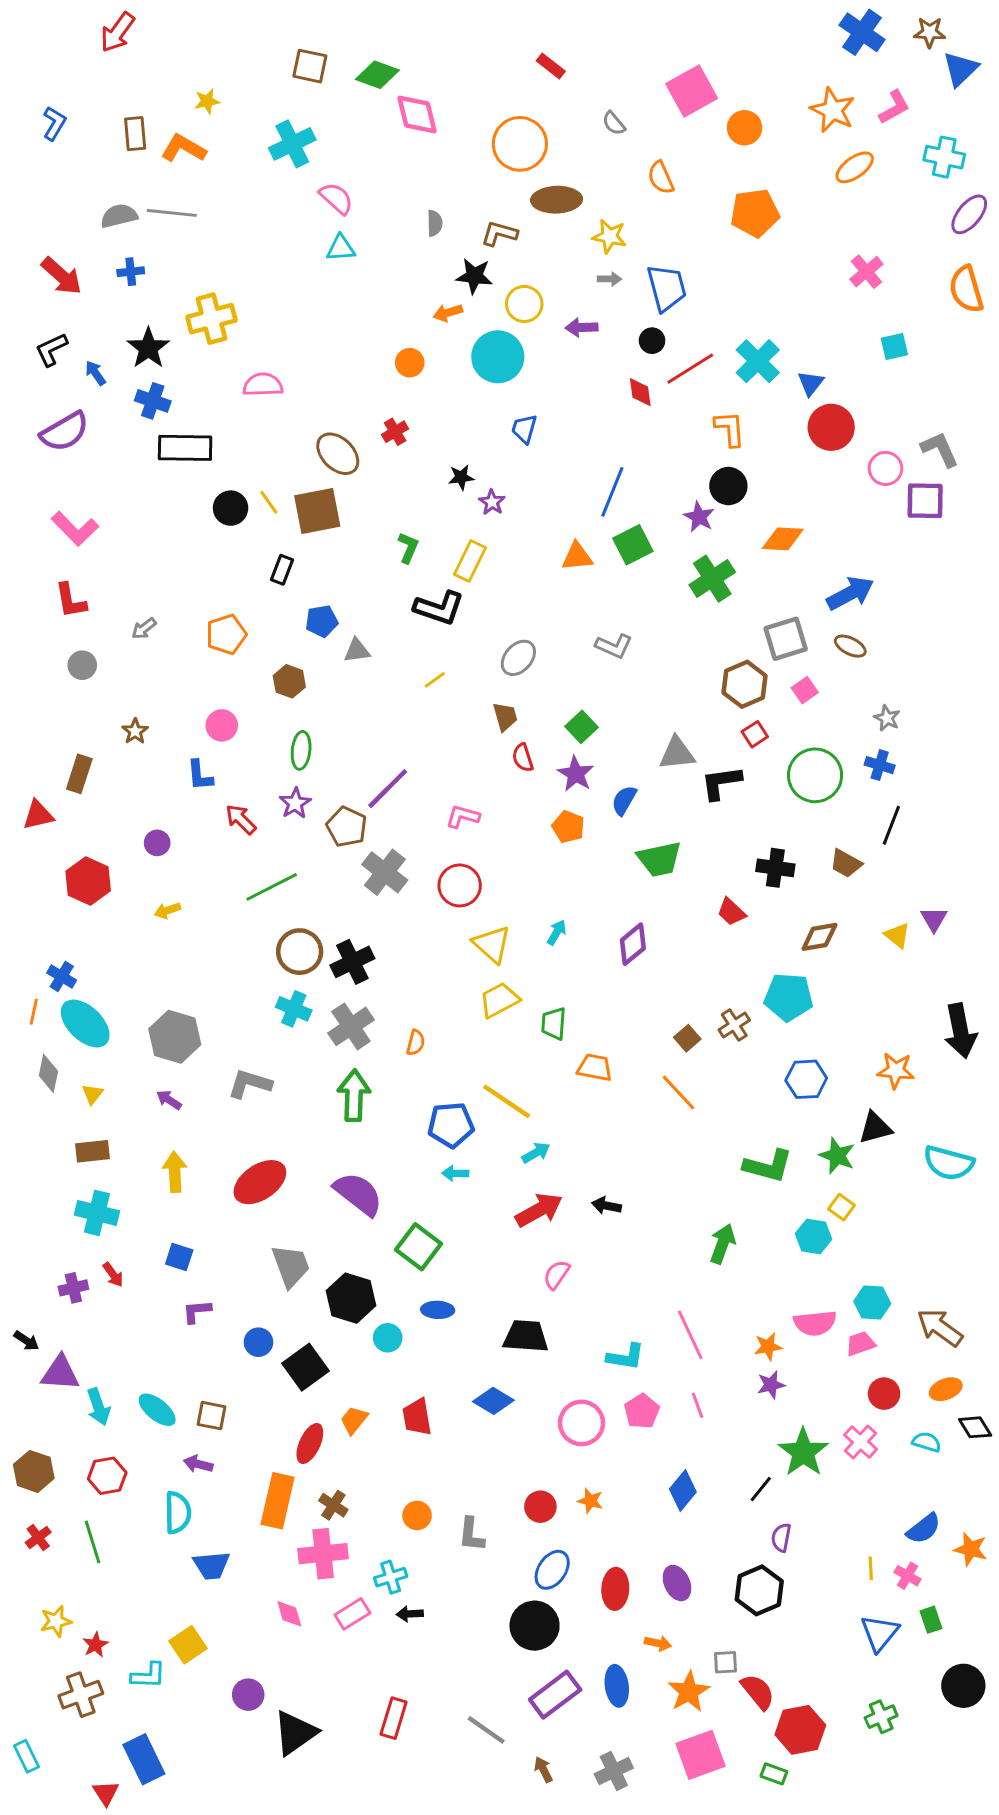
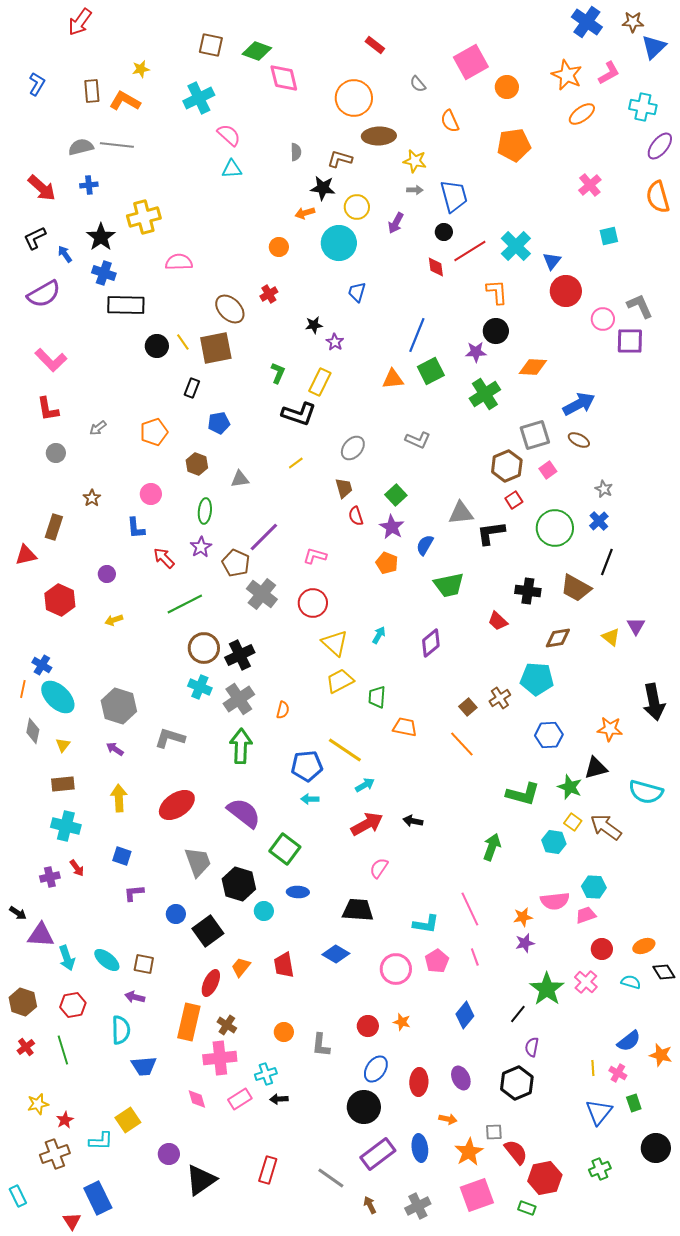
purple arrow: (582, 327) -> (396, 223), turned -60
purple star: (699, 517) -> (476, 352), turned -30
gray triangle: (357, 651) -> (240, 479), moved
blue cross: (880, 765) -> (599, 521), turned 30
brown trapezoid: (846, 863) -> (576, 588), size x1.4
brown arrow: (940, 1327) -> (606, 827), moved

